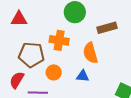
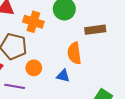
orange cross: (59, 40) -> (33, 22), moved

